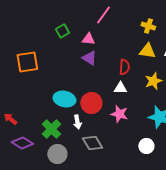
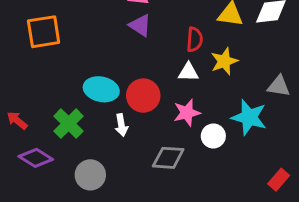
yellow star: (153, 81) -> (224, 61), moved
pink star: (119, 114) -> (187, 113), turned -30
green cross: (51, 129) -> (69, 124), moved
gray diamond: (92, 143) -> (168, 158), moved, turned -55
white circle: (146, 146) -> (213, 136), moved

